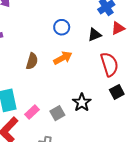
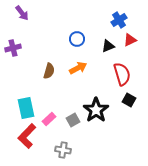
black square: (117, 92) -> (129, 100), turned -32
black star: (82, 102) -> (96, 110), size x1.4

